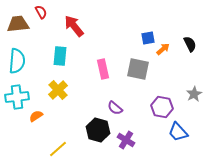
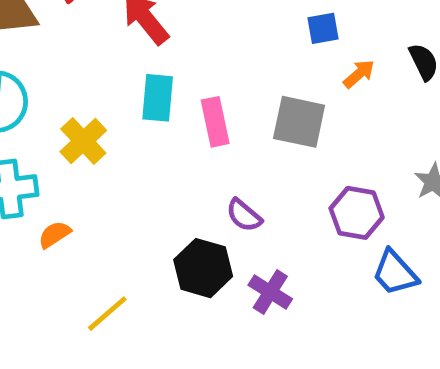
blue square: (148, 38) -> (323, 28), moved
cyan rectangle: (60, 56) -> (158, 98), moved
yellow cross: (58, 90) -> (83, 141), moved

